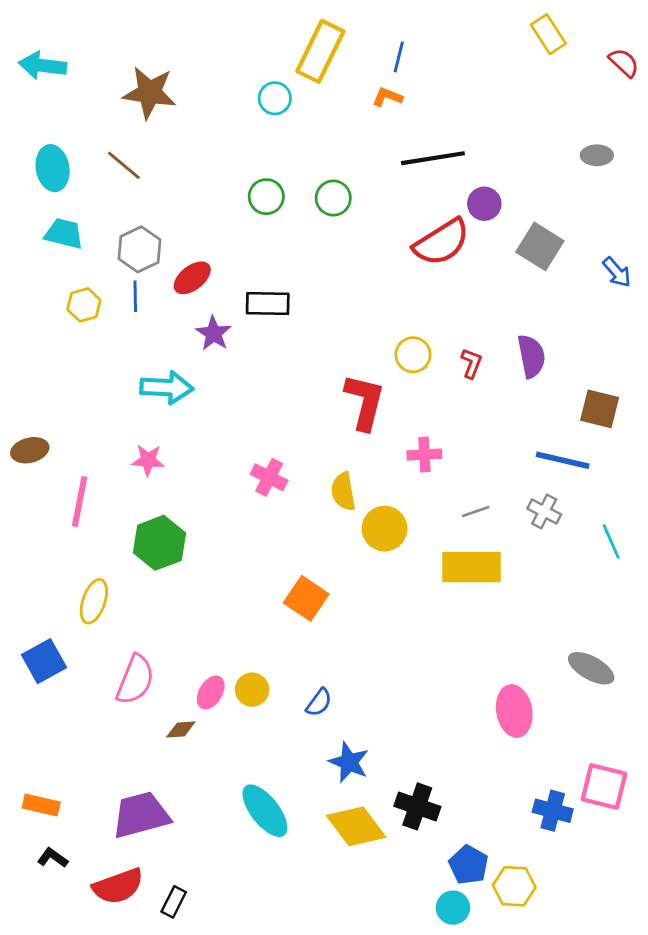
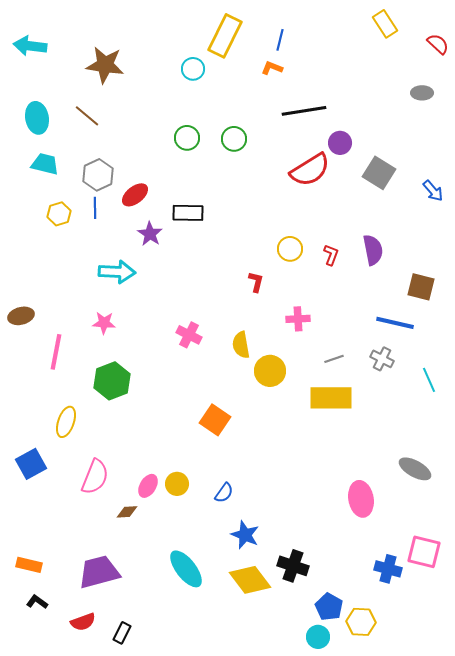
gray ellipse: (597, 155) -> (422, 93), moved
red L-shape: (365, 402) -> (256, 282), size x0.5
red semicircle: (118, 886) -> (83, 622), size x0.7

